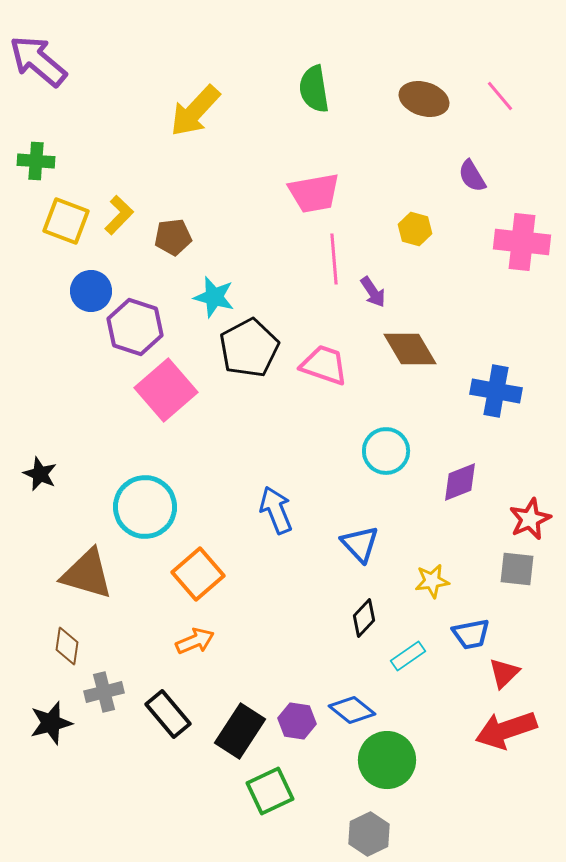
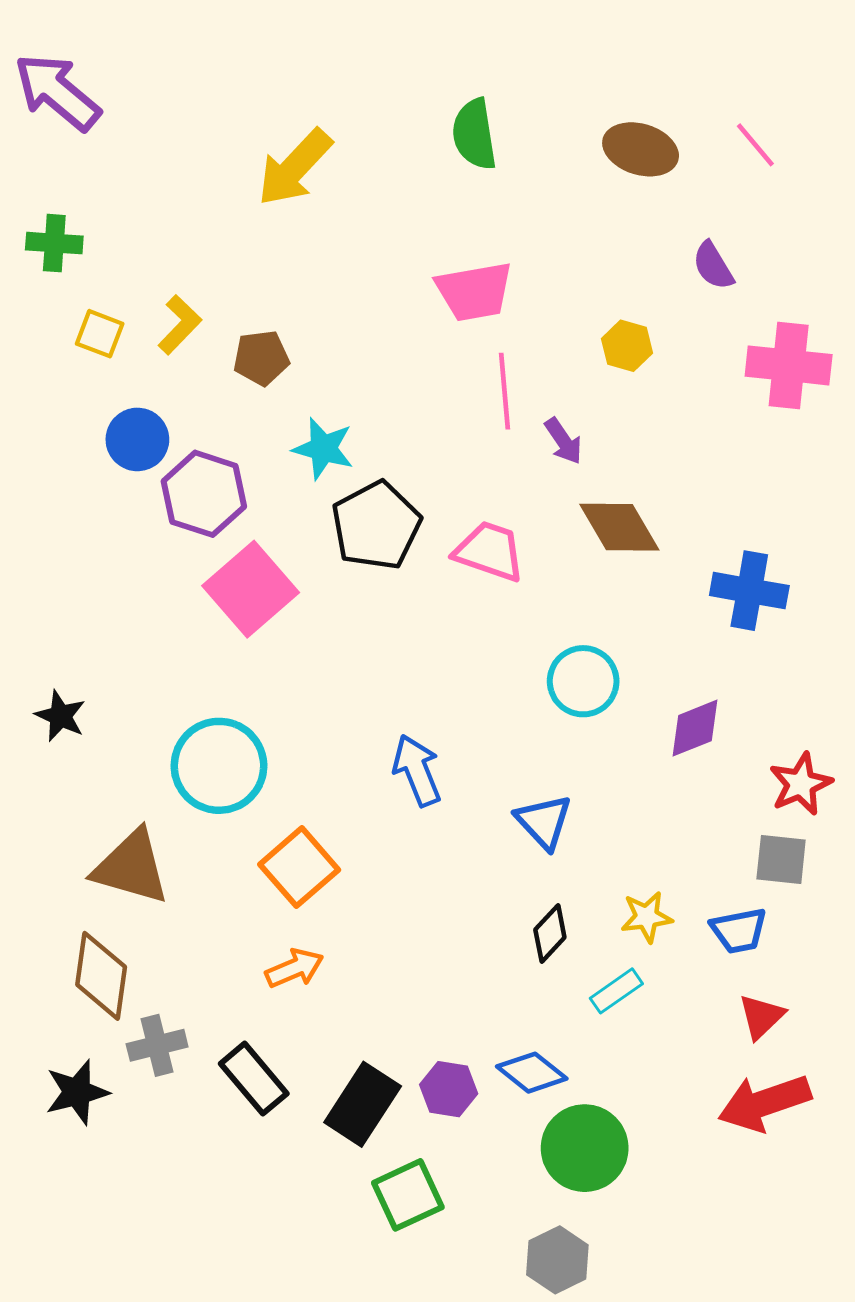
yellow square: (66, 221) -> (100, 334), size x0.7
yellow star: (432, 581) -> (647, 917), moved
blue trapezoid: (471, 634) -> (739, 931), moved
brown diamond: (67, 646) -> (101, 976), size x1.5

